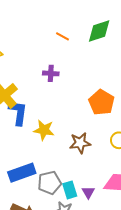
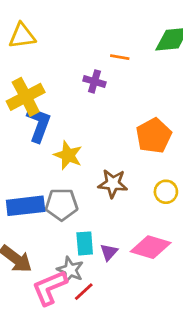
orange line: (63, 36) -> (120, 57), moved, turned -32
gray pentagon: (50, 183) -> (62, 204), moved

